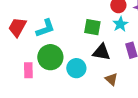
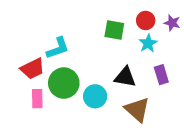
red trapezoid: (17, 27) -> (33, 69), moved, turned -145
green square: (92, 27) -> (114, 30), moved
brown triangle: (111, 79) -> (137, 110), size x1.6

